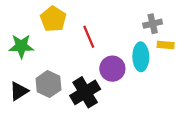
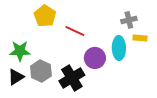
red line: (89, 37) -> (75, 31), turned -42
green star: (21, 46) -> (20, 51), moved

